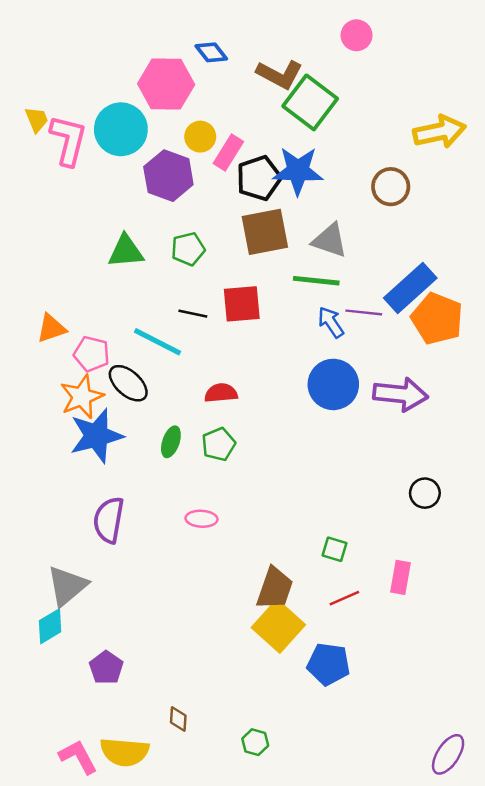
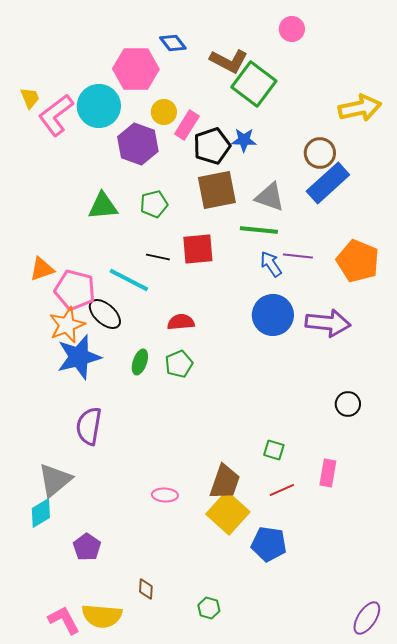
pink L-shape: (68, 140) -> (56, 115), turned -141
blue star: (298, 171) -> (244, 140), size x0.6
blue rectangle: (410, 288) -> (328, 183), moved
pink pentagon: (92, 354) -> (75, 290), size x1.4
pink ellipse: (201, 519) -> (165, 495), moved

